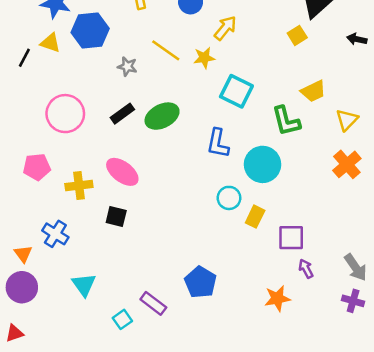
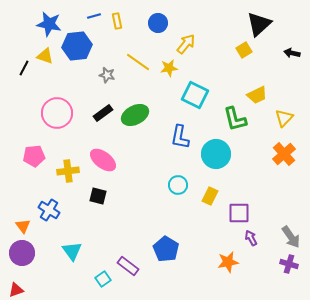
cyan circle: (229, 198) -> (178, 185), moved

